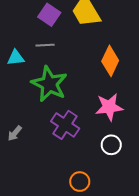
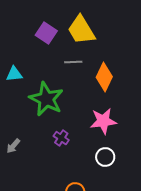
gray line: (45, 45) -> (73, 62), moved
purple cross: (65, 125) -> (61, 138), size x0.6

